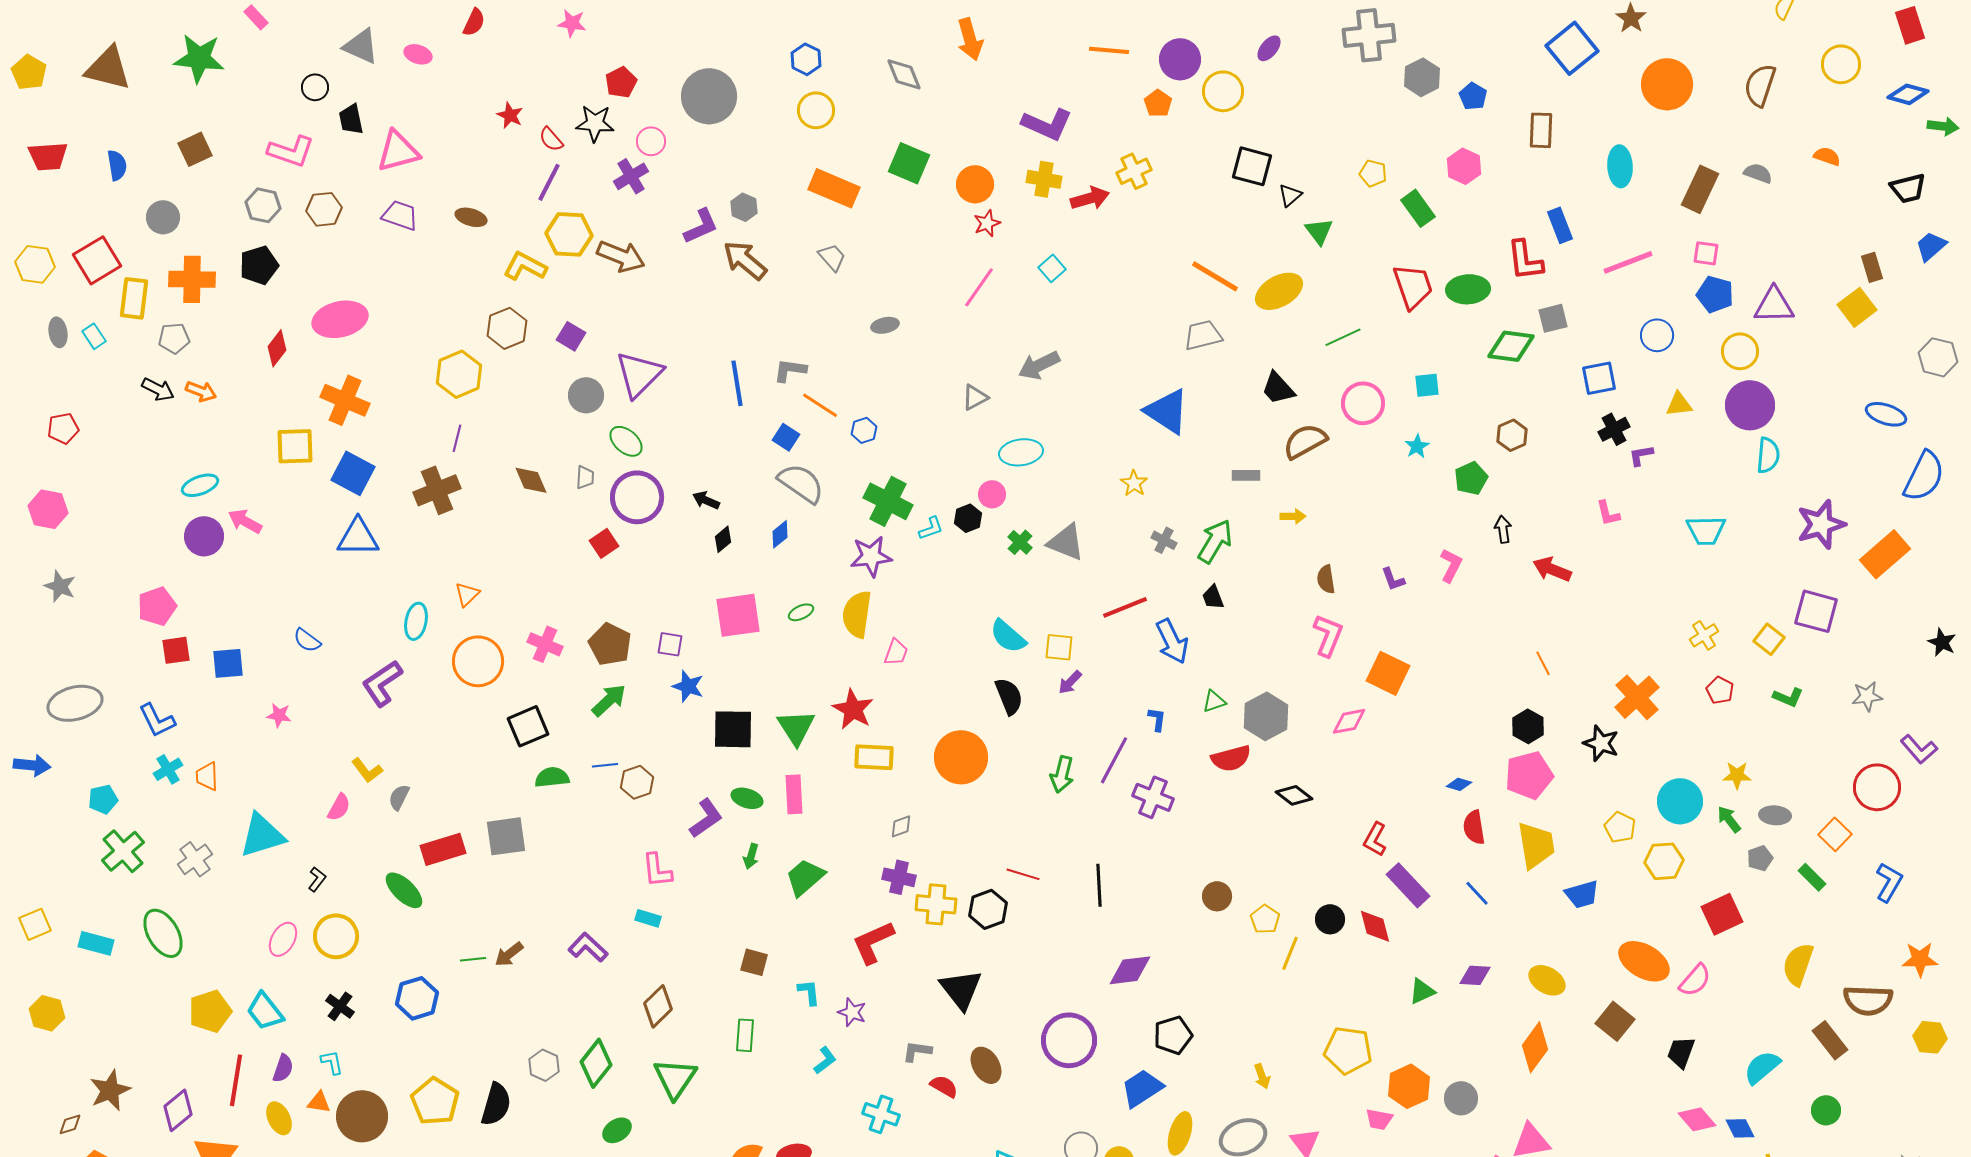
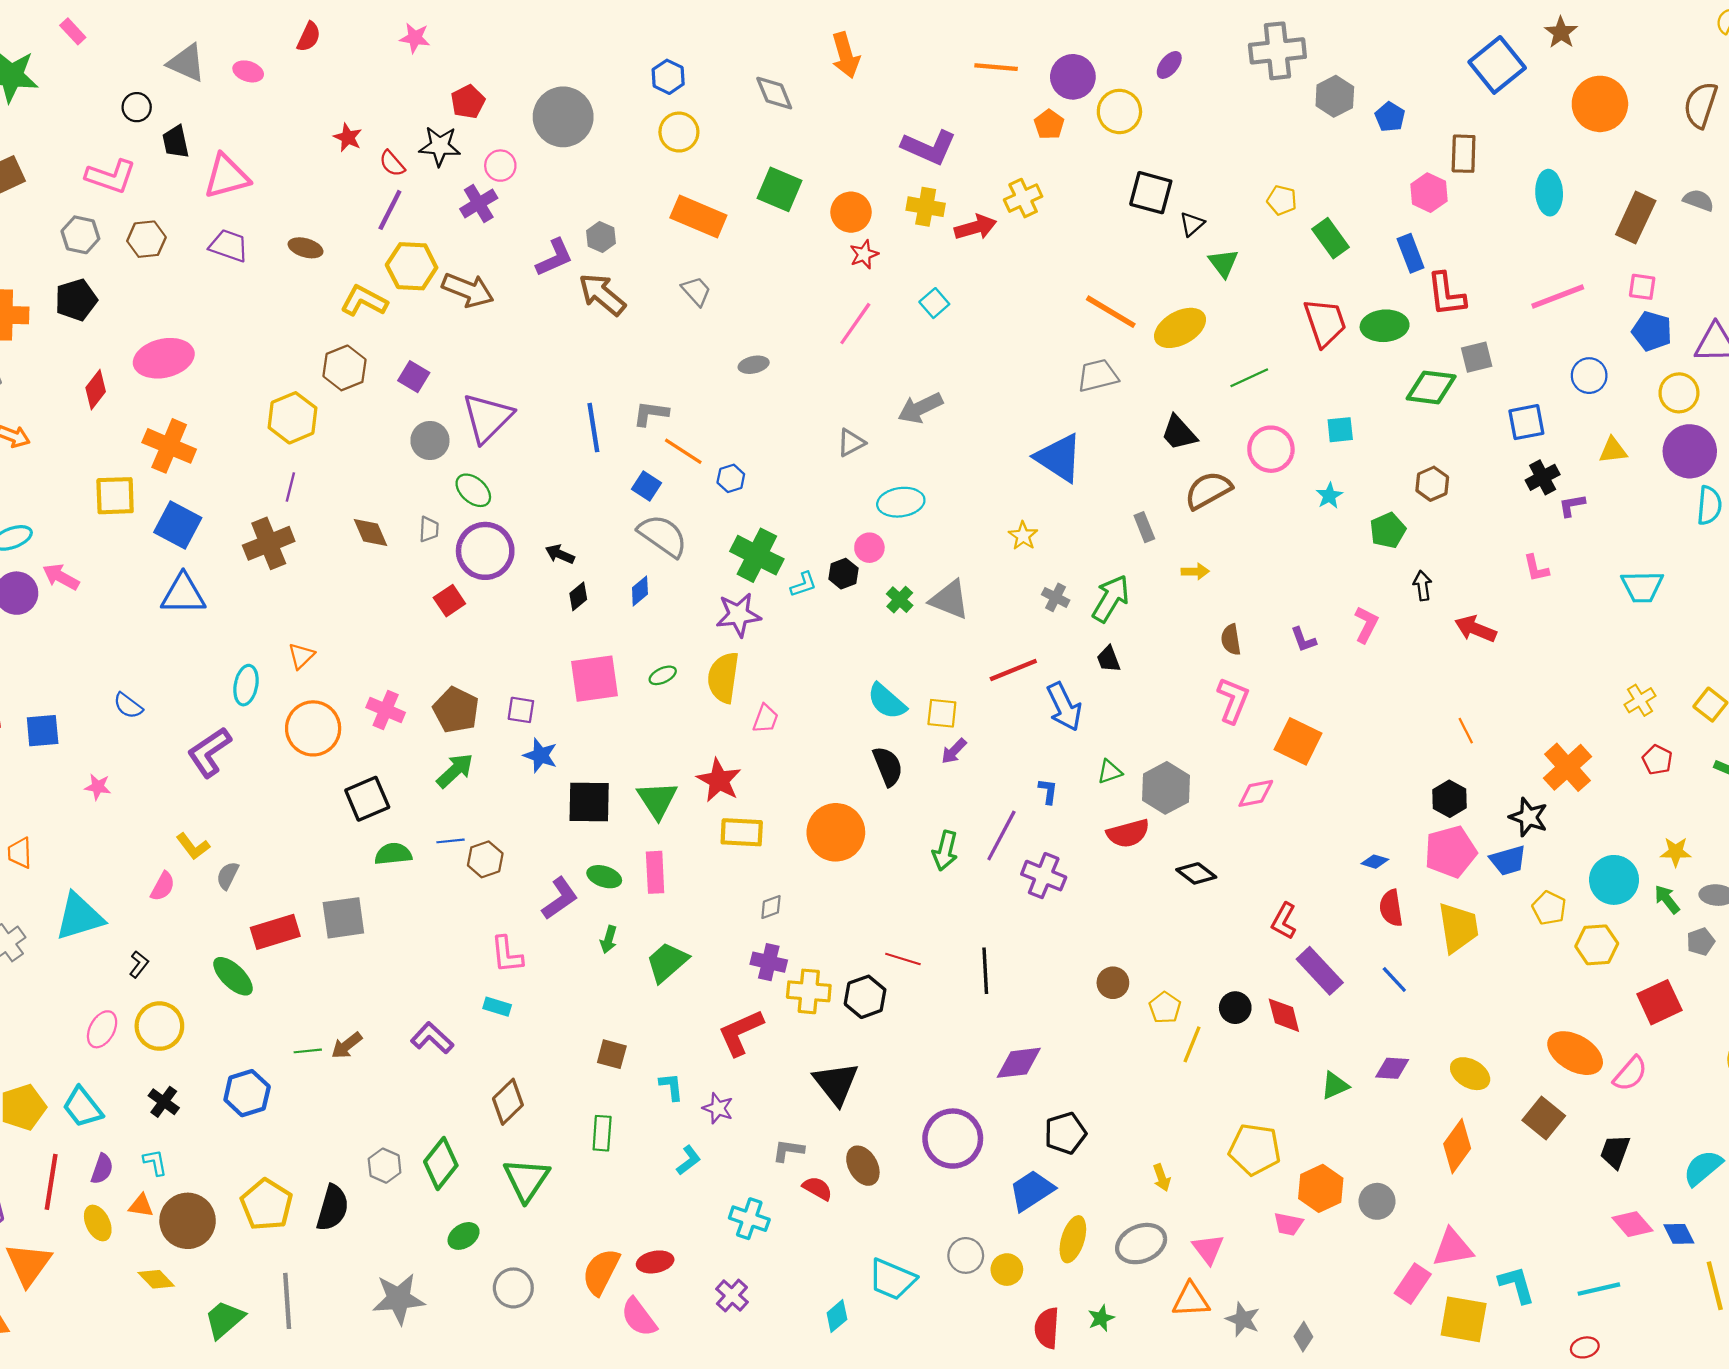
pink hexagon: (1464, 166) -> (1429, 193), moved
blue rectangle: (1560, 225) -> (1411, 253), moved
gray rectangle: (1246, 475) -> (1144, 527), turned 68
blue trapezoid: (1582, 894) -> (1508, 860), moved

